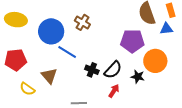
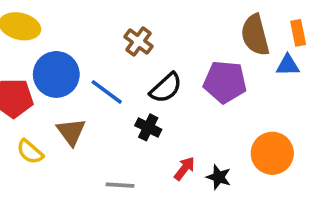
blue circle: (51, 31) -> (56, 74), moved
orange circle: (155, 61) -> (272, 153), moved
black semicircle: (113, 70) -> (166, 88), moved
black star: (138, 77) -> (219, 177), moved

